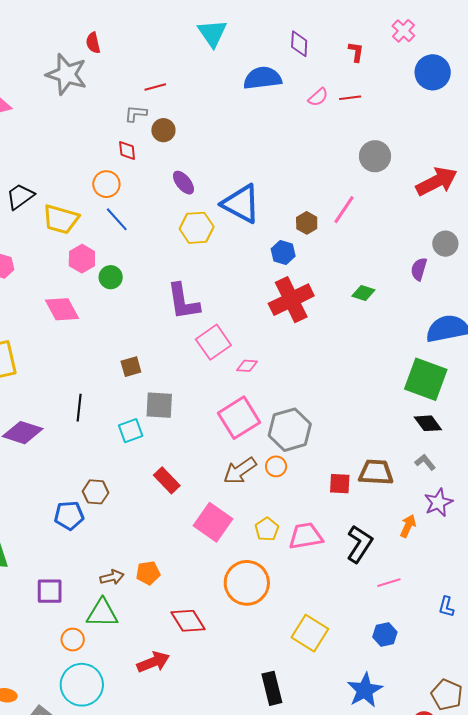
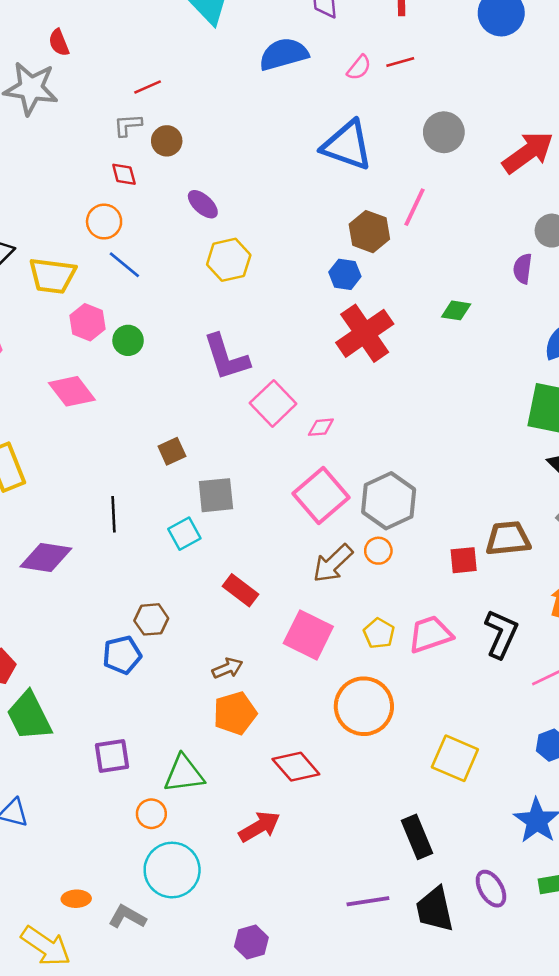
blue triangle: (241, 204) -> (347, 145), moved
brown hexagon: (307, 223) -> (369, 232), size x1.4
orange pentagon: (148, 573) -> (235, 713), size x1.4
brown arrow: (112, 577) -> (227, 668), moved

